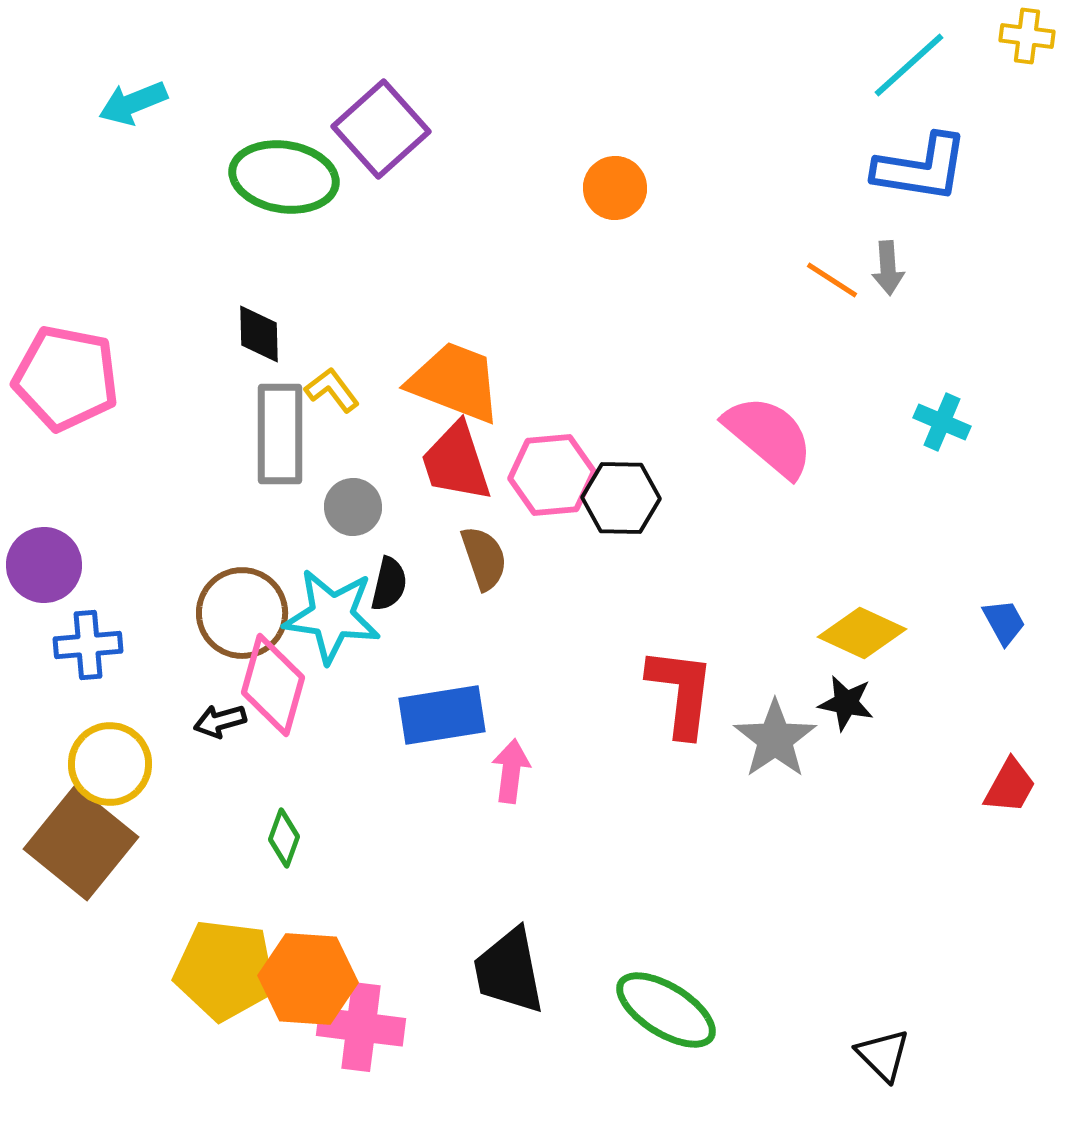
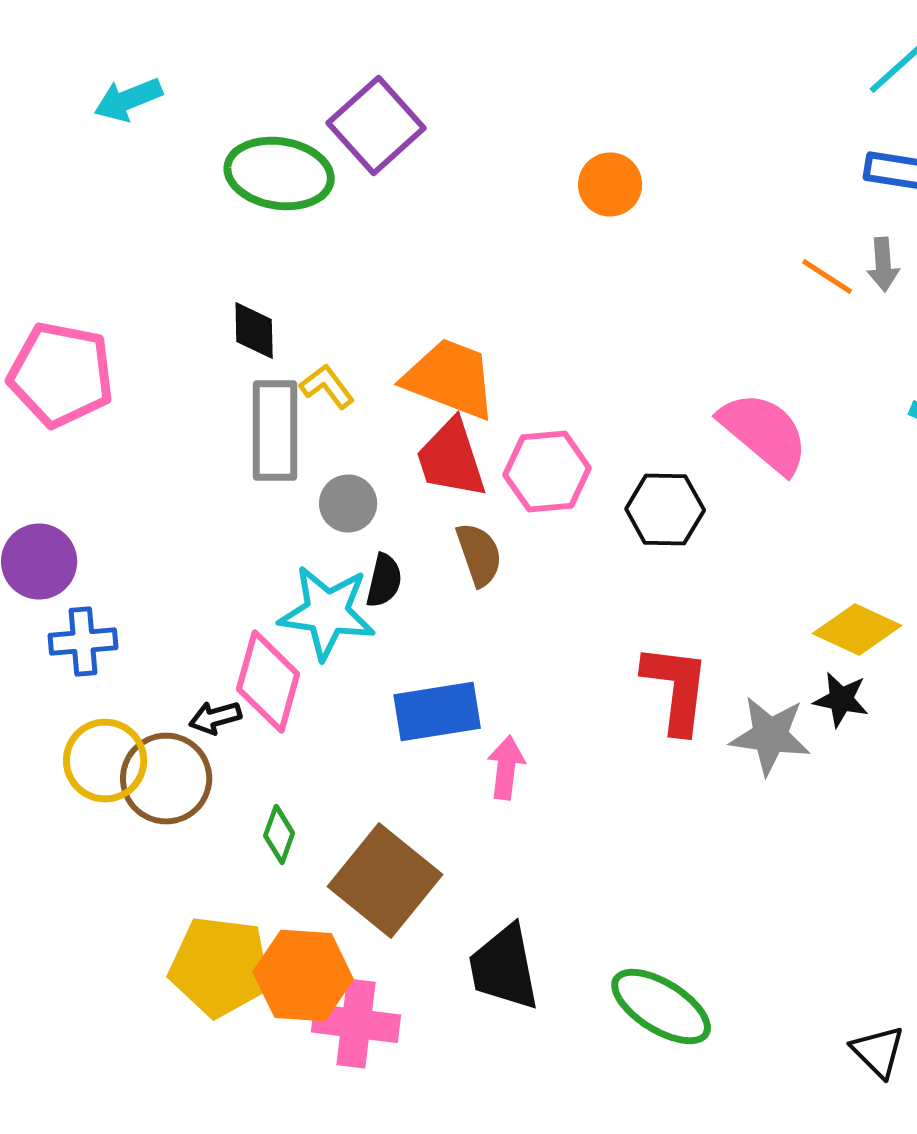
black hexagon: (621, 498) -> (665, 510), moved
brown circle: (242, 613) -> (166, 778), moved
gray star: (775, 739) -> (770, 736), turned -30
brown square: (81, 843) -> (385, 880), moved

